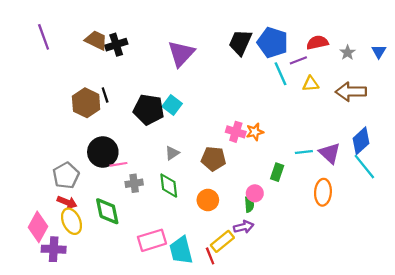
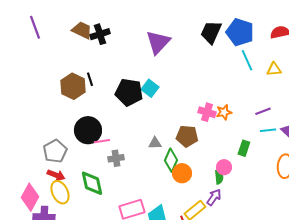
purple line: (298, 60) -> (263, 111), moved
gray triangle: (172, 153) -> (155, 143), moved, turned 32
green diamond: (169, 186) -> (171, 160), moved, turned 30
purple arrow: (244, 227) -> (214, 197), turned -42

